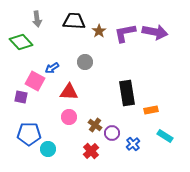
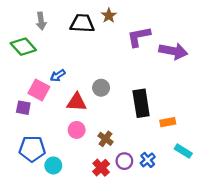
brown star: (99, 31) -> (109, 16), moved
purple arrow: (155, 32) -> (173, 51), moved
gray circle: (85, 62) -> (101, 88), moved
purple circle: (112, 133) -> (124, 161), moved

